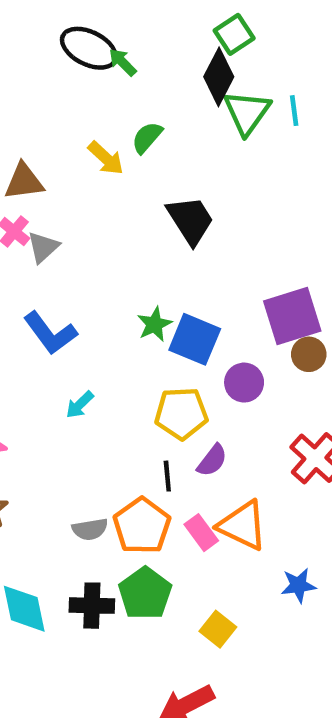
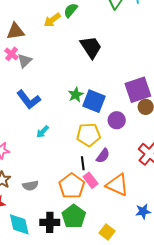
yellow arrow: (106, 158) -> (52, 20), turned 102
gray semicircle: (90, 529) -> (30, 186), moved
pink rectangle: (201, 533) -> (91, 180), moved

